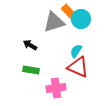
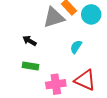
cyan circle: (81, 19) -> (91, 14), moved
red triangle: (78, 67) -> (85, 80), moved

